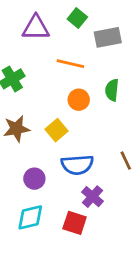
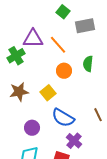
purple triangle: (36, 28) -> (33, 39), moved
orange line: (70, 64) -> (58, 45), turned 36
blue semicircle: (77, 165) -> (63, 118), turned 35

